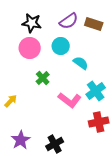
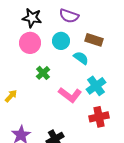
purple semicircle: (69, 21) -> (69, 16), turned 54
brown rectangle: (94, 24) -> (94, 40), moved

